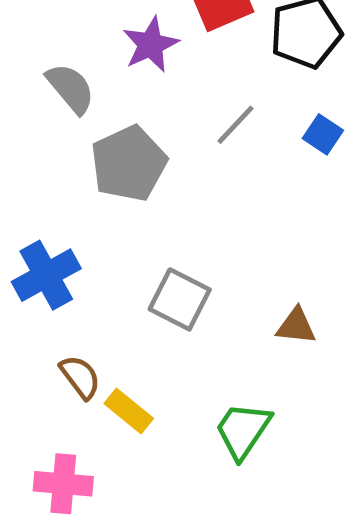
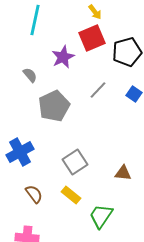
gray semicircle: (71, 88) -> (30, 75), size x0.7
gray square: (180, 299) -> (75, 162), turned 30
yellow rectangle: (129, 411) -> (71, 195), moved

